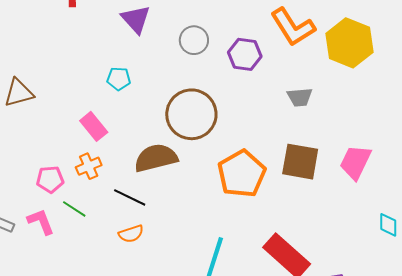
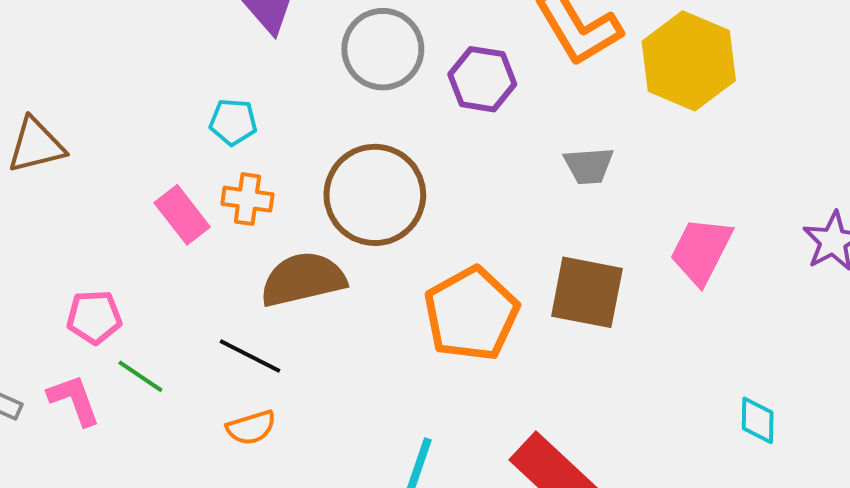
gray circle: (194, 40) -> (383, 49), size x1.4
pink trapezoid: (355, 162) -> (701, 251), moved
orange cross: (89, 166) -> (247, 199), moved, turned 30

